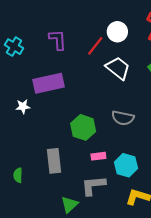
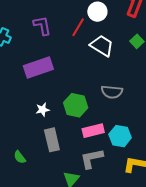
white star: (23, 107) -> (43, 110), moved
pink rectangle: (98, 156) -> (93, 131), size x1.5
green semicircle: (18, 175) -> (20, 157), turned -32

